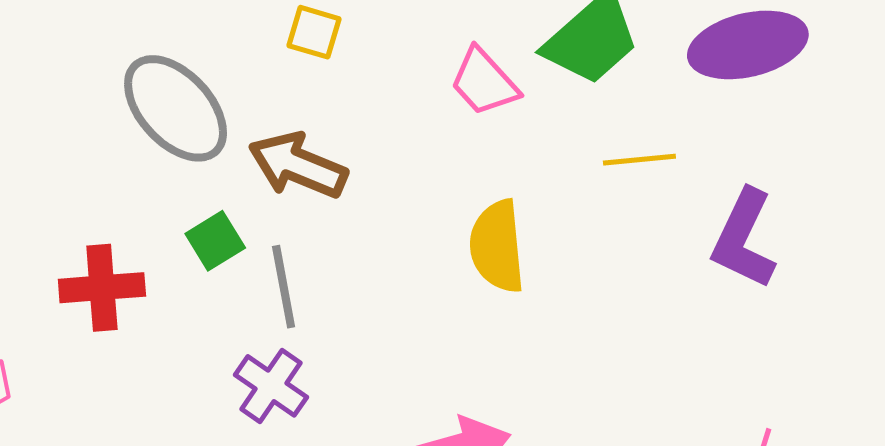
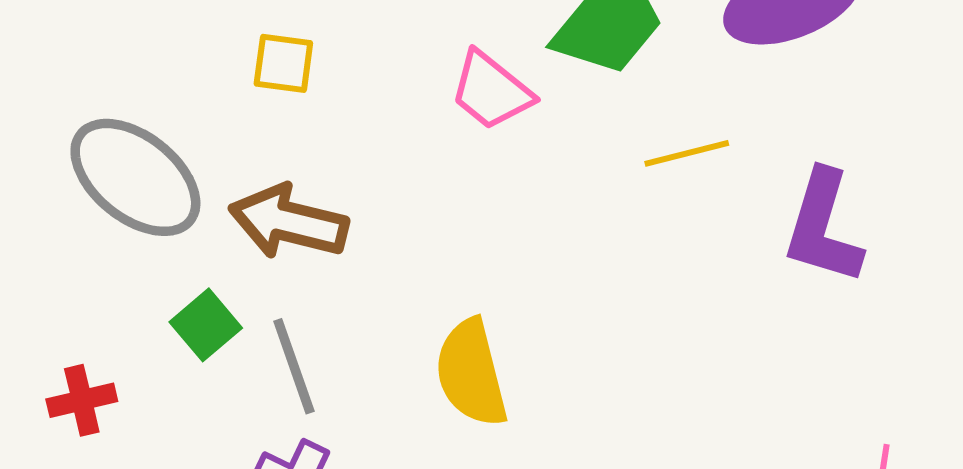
yellow semicircle: (497, 246) -> (471, 373), moved
red cross: (102, 288) -> (82, 400), size x0.7

